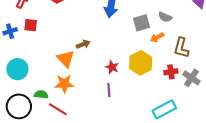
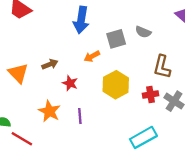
orange arrow: (157, 37) -> (92, 56), moved
orange triangle: (66, 59) -> (18, 73), moved
red star: (112, 67) -> (70, 83), moved
orange star: (64, 84) -> (49, 111), moved, turned 30

